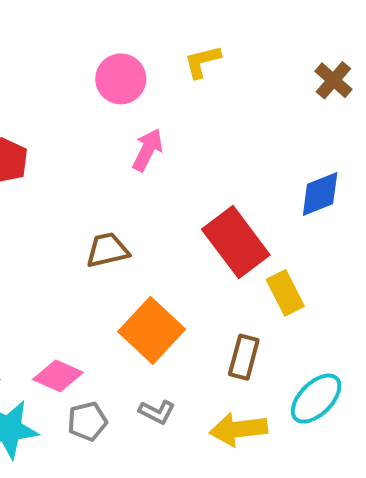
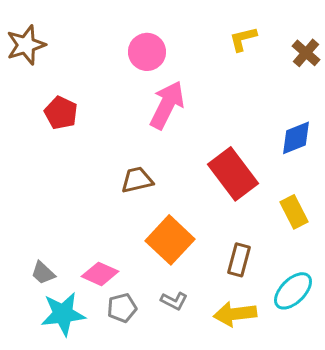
yellow L-shape: (202, 62) -> (243, 39), moved
pink arrow: (148, 150) -> (167, 105), size x1.5
yellow rectangle: (285, 293) -> (294, 212), moved

